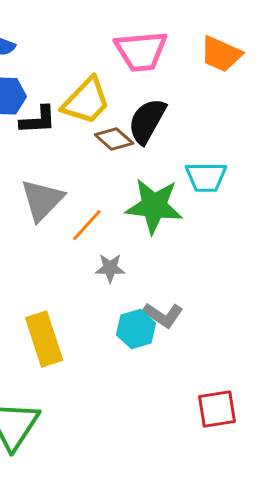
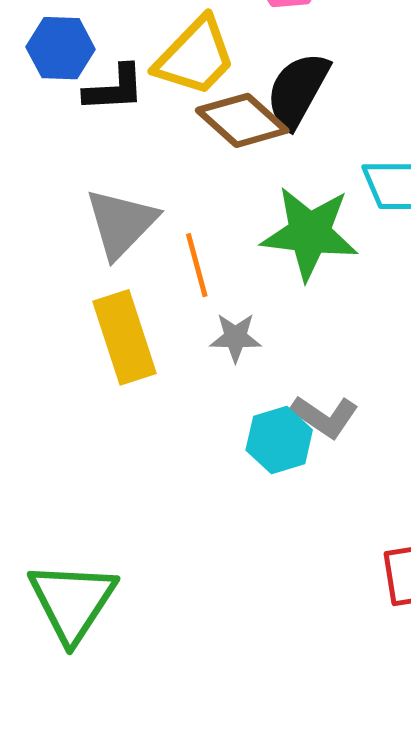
brown diamond: (114, 139) -> (242, 120), size x1.4
orange line: (87, 225) -> (197, 265), turned -57
yellow rectangle: (44, 339) -> (124, 337), moved

